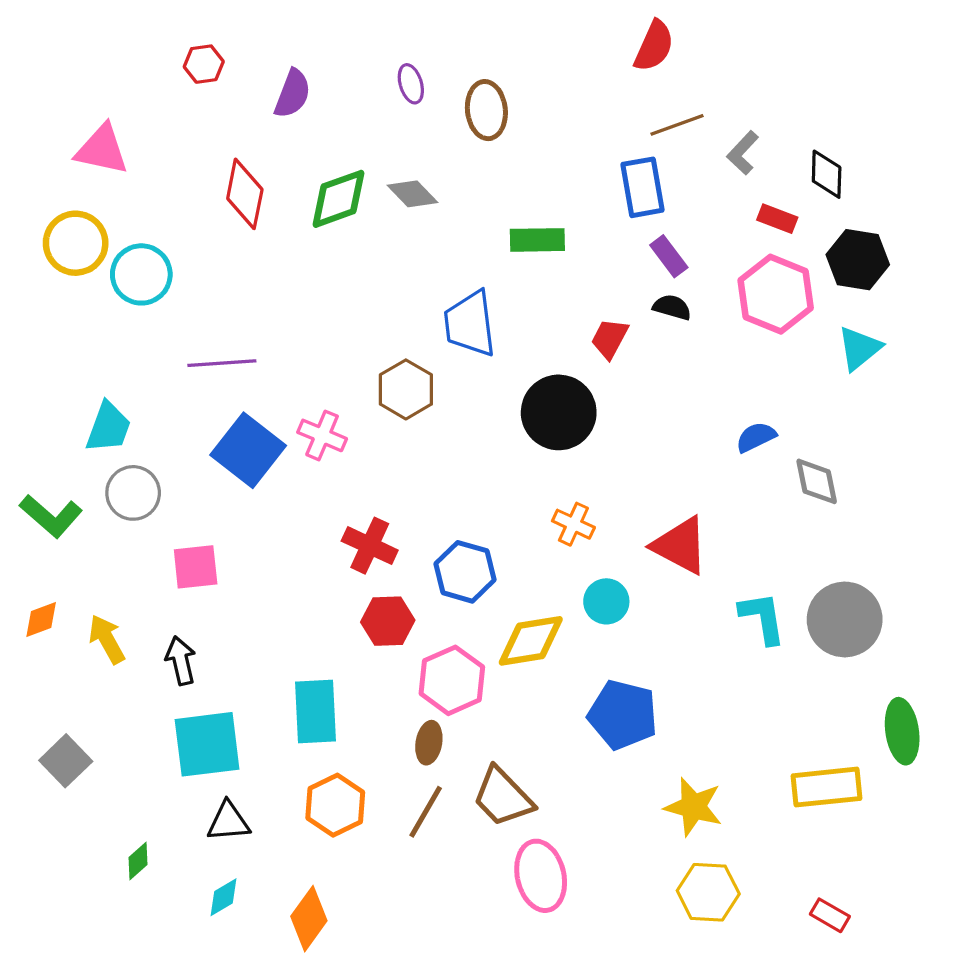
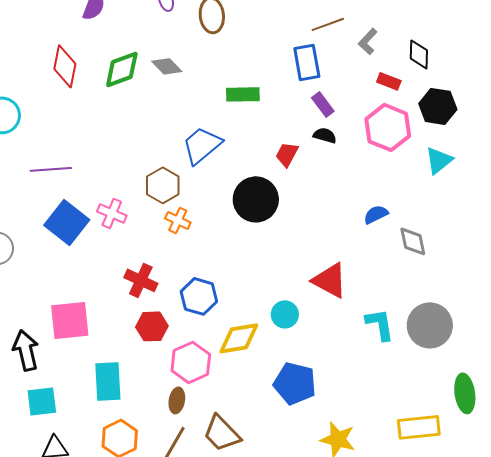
blue trapezoid: (470, 324) -> (202, 145), turned 57
orange cross: (573, 524) -> (178, 220), moved
pink square: (196, 567) -> (70, 320), moved, size x1.4
black arrow: (181, 661) -> (26, 350), size x1.4
cyan square: (207, 744) -> (42, 401), size x0.7

